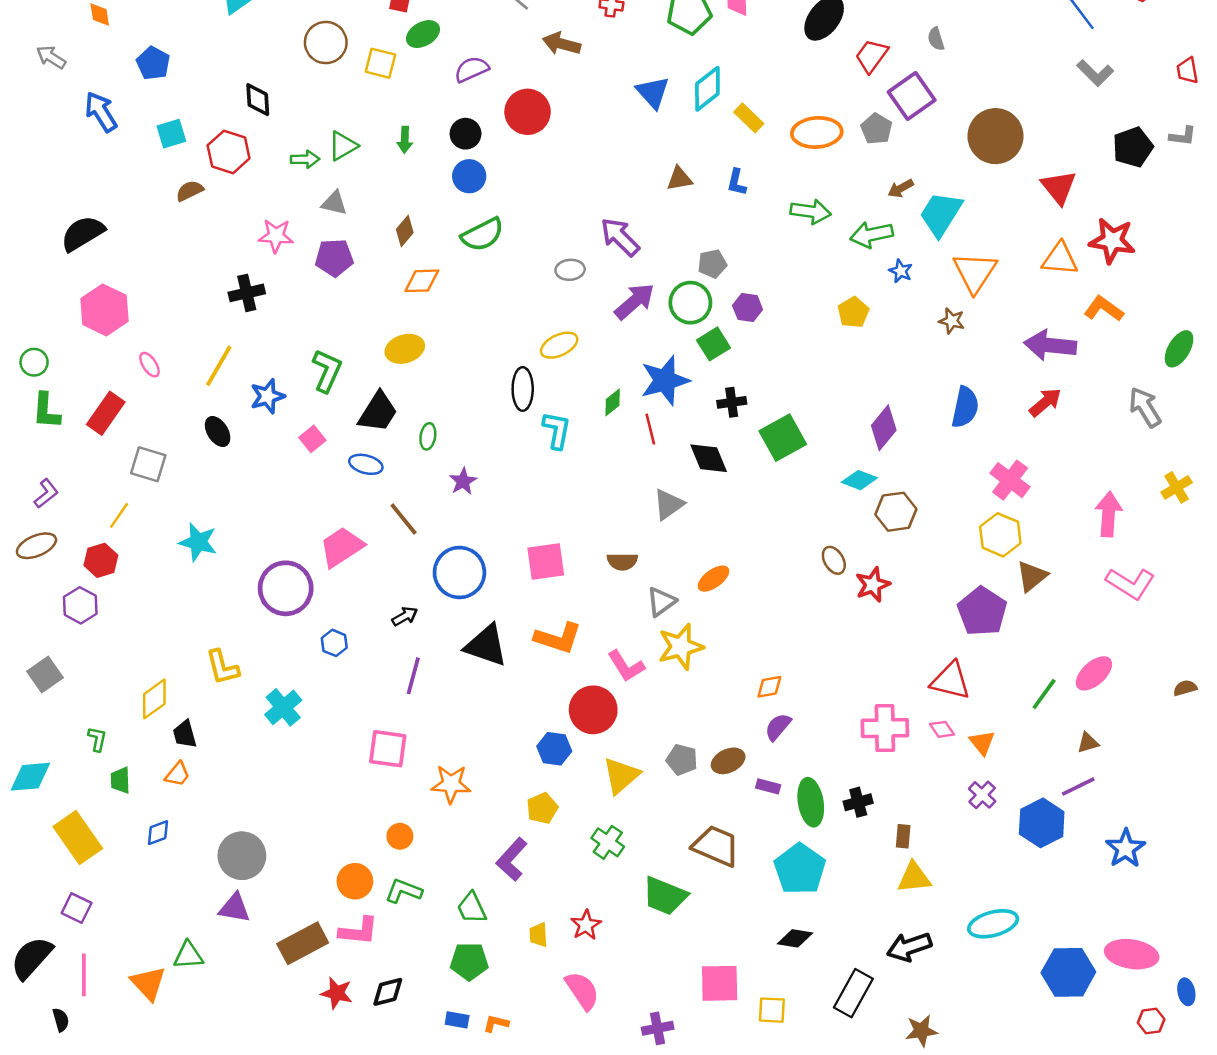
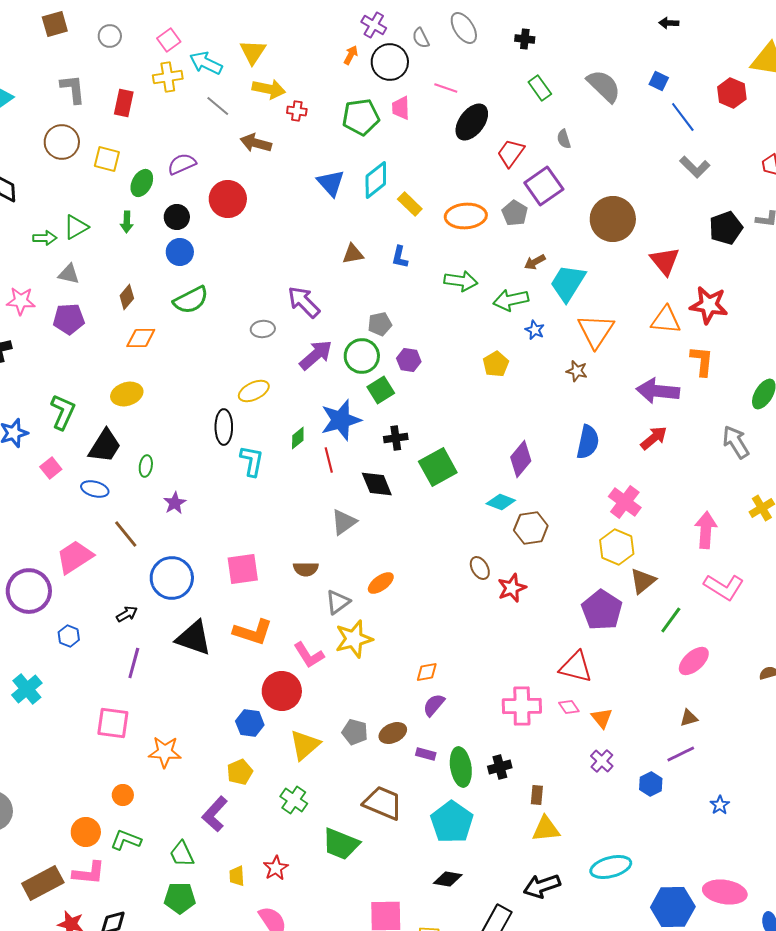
green ellipse: (423, 34) -> (142, 183), moved, turned -32
orange L-shape: (1104, 309) -> (702, 361), turned 60
green line: (1044, 694) -> (671, 620), moved
blue hexagon: (1042, 823) -> (651, 784), size x0.6
blue star: (1126, 848) -> (720, 805), size x0.6

